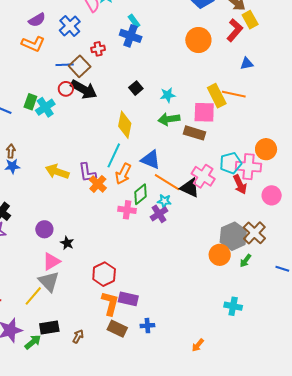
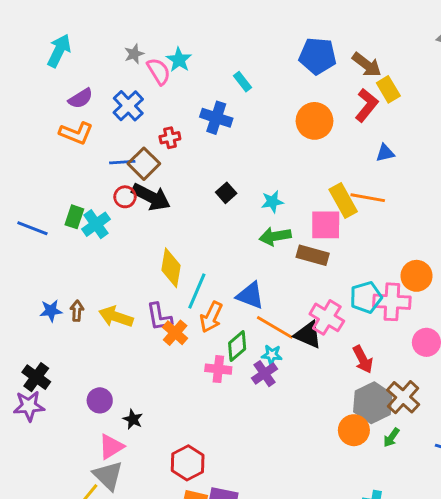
cyan rectangle: (134, 21) -> (242, 82), moved
yellow diamond: (125, 125) -> (171, 268), moved
brown arrow: (11, 151) -> (77, 311), moved
red arrow: (240, 184) -> (363, 359), moved

